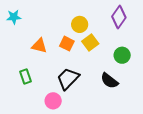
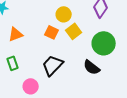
orange triangle: (39, 46) -> (16, 34), moved, turned -35
green circle: (122, 55) -> (104, 43), size x1.5
pink circle: (53, 101) -> (31, 86), moved

